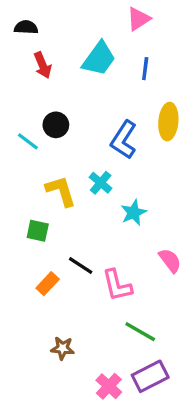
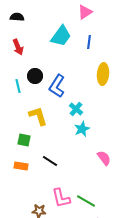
red arrow: (43, 65) -> (18, 47), moved
blue L-shape: (124, 140) -> (57, 86), moved
cyan line: (28, 141) -> (18, 86), turned 40
cyan cross: (101, 183) -> (76, 109), moved
orange rectangle: (48, 284) -> (21, 166), moved, turned 56
pink L-shape: (117, 285) -> (61, 198), moved

